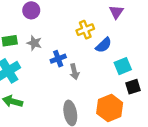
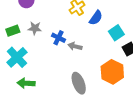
blue cross: (58, 59) -> (58, 38), turned -32
gray arrow: (74, 72) -> (75, 46), turned 128

